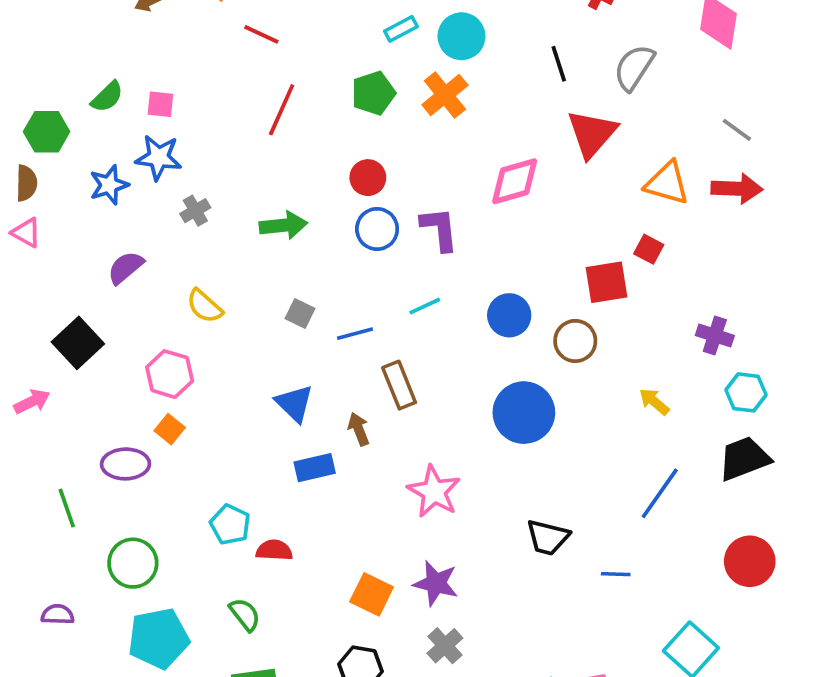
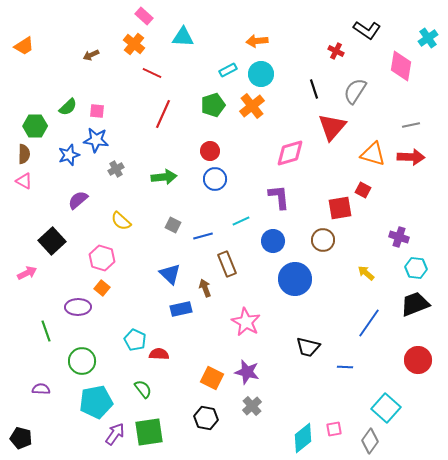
gray line: (737, 130) -> (411, 125), turned -48
purple L-shape: (439, 229) -> (279, 197), moved
blue circle: (509, 315) -> (273, 241), moved

